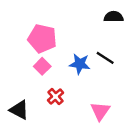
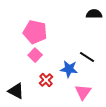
black line: (105, 58) -> (87, 57), moved
blue star: (80, 64) -> (69, 69), moved

